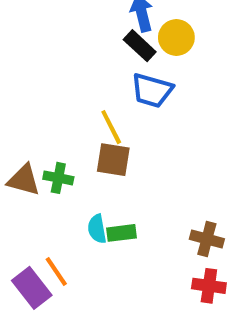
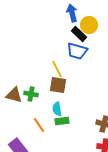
black rectangle: (140, 46) -> (79, 34), moved
cyan semicircle: (97, 229) -> (57, 109), moved
orange line: (56, 272) -> (39, 125), moved

